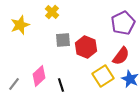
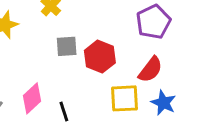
yellow square: (103, 76) -> (124, 98), turned 30

